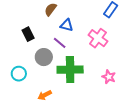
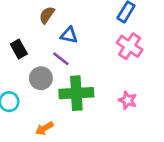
pink cross: (98, 38) -> (130, 46), moved

